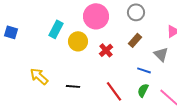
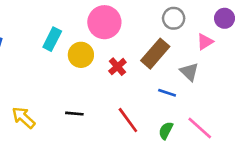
gray circle: (136, 12) -> (174, 18), moved
brown rectangle: (135, 40) -> (155, 54), size x1.6
yellow arrow: (39, 76) -> (23, 117), moved
green semicircle: (143, 90) -> (166, 131), moved

